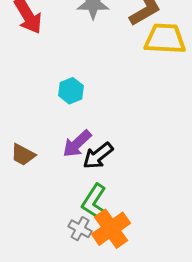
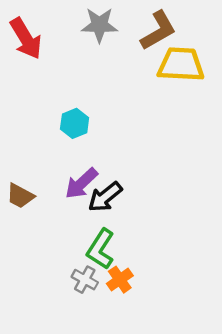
orange cross: (111, 229) -> (120, 280), size x0.6

